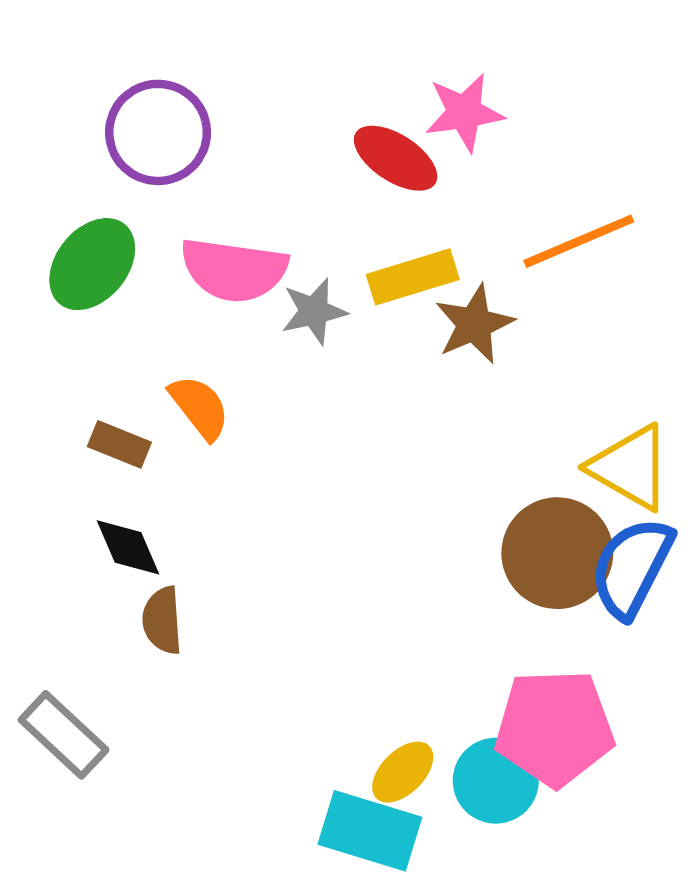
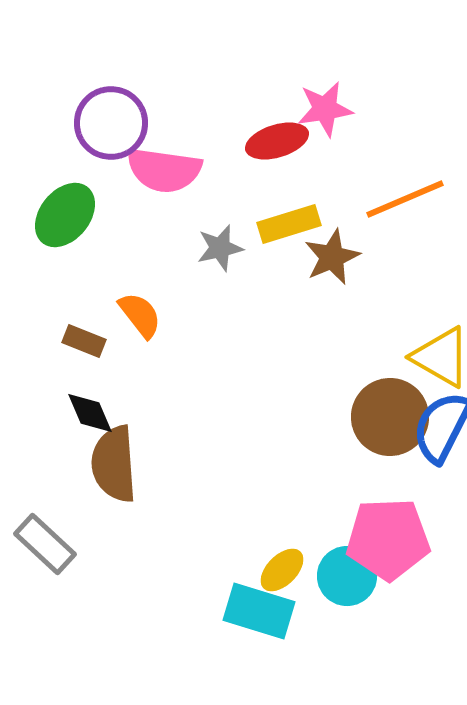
red ellipse: (396, 158) -> (277, 141), turned -50
pink semicircle: (234, 270) -> (164, 170), moved
brown semicircle: (162, 620) -> (114, 464), size x1.6

